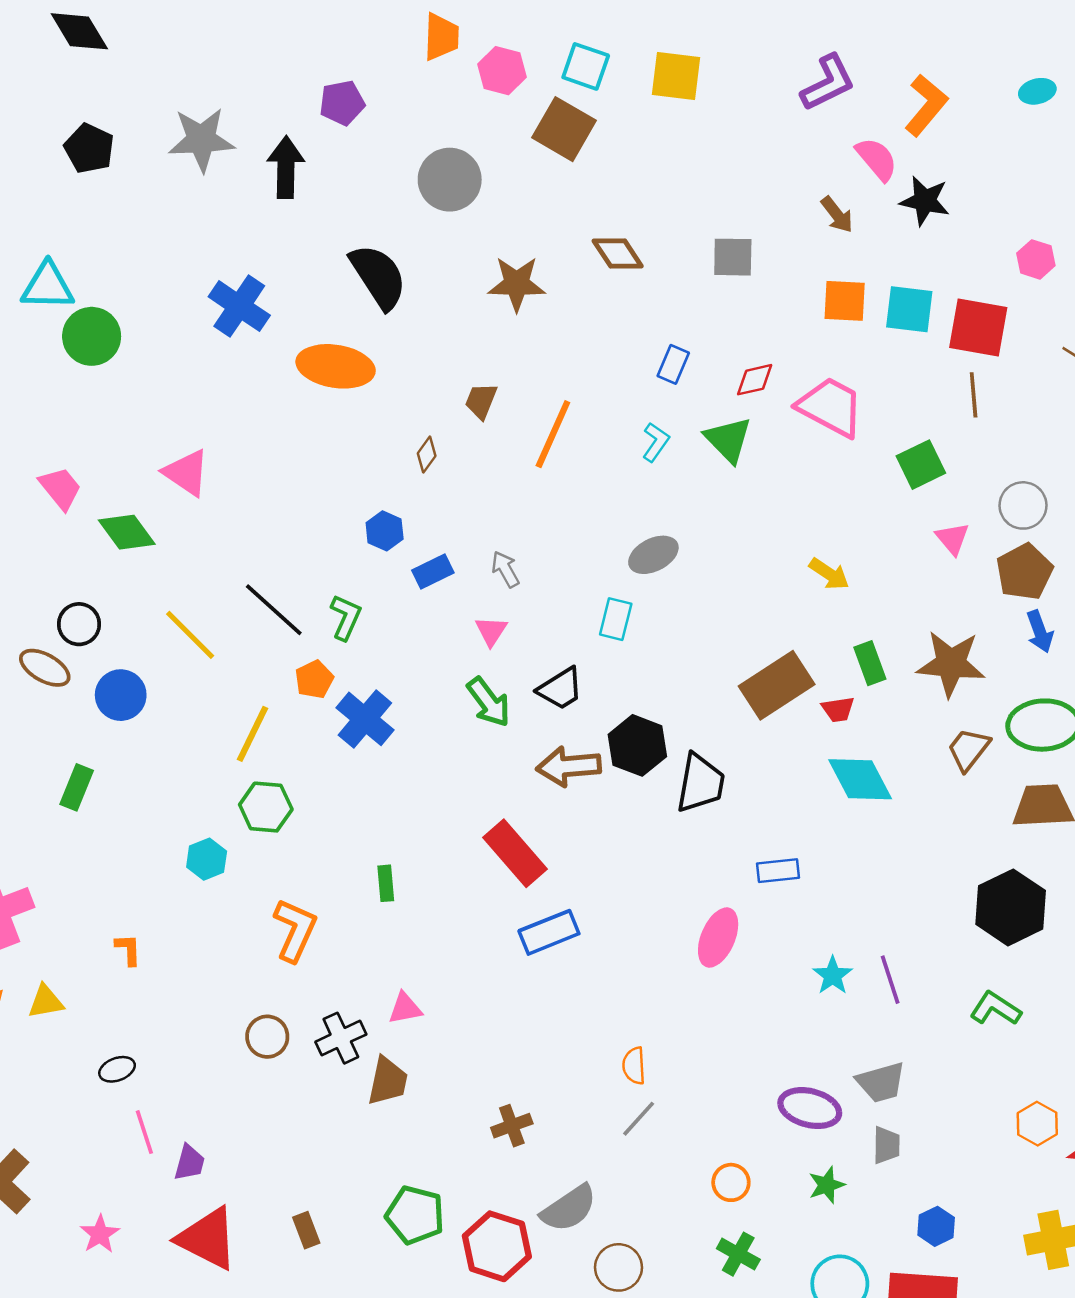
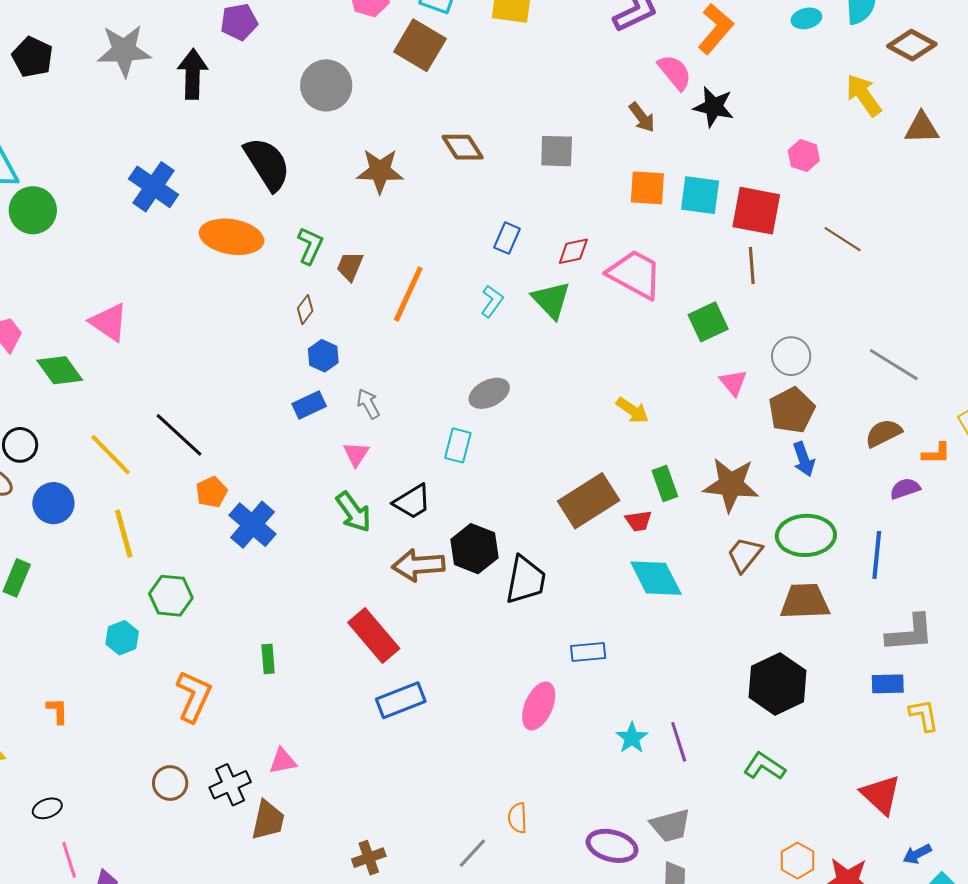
blue hexagon: (385, 531) -> (323, 356), moved
green L-shape: (346, 617) -> (310, 246), moved
yellow line: (252, 734) -> (124, 534), moved, turned -42
orange semicircle: (634, 1066) -> (518, 818), moved

